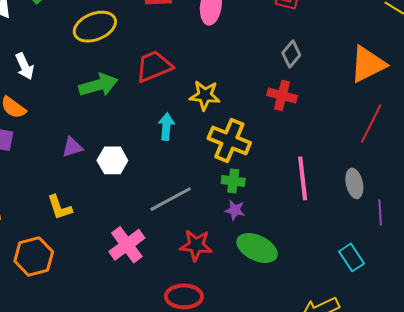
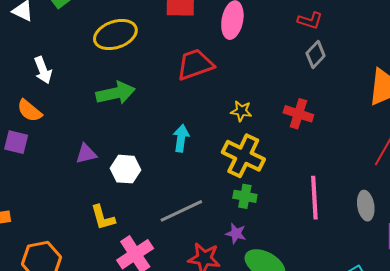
gray diamond: (291, 54) -> (316, 55), moved
red trapezoid: (154, 66) -> (195, 64), moved
yellow star: (205, 95) -> (241, 111), moved, size x0.7
yellow L-shape: (60, 207) -> (103, 217), moved
purple star: (235, 210) -> (236, 233), moved

